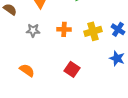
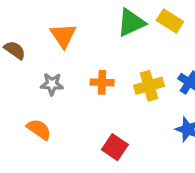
orange semicircle: (27, 70) -> (39, 129), moved

